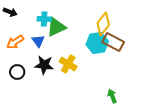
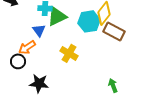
orange arrow: (15, 42) -> (27, 47), moved
cyan hexagon: (97, 43) -> (89, 21), moved
black star: (44, 65) -> (39, 83), moved

